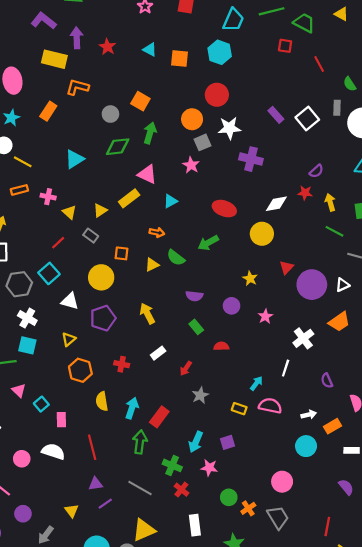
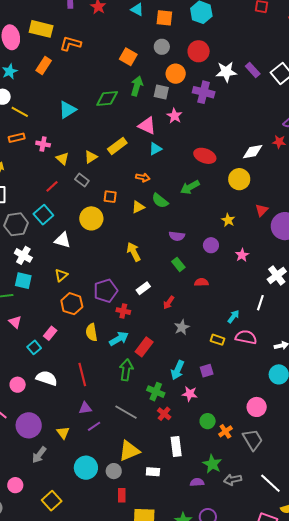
yellow rectangle: (54, 59) -> (41, 29), moved
gray circle: (110, 114) -> (162, 47), moved
white star: (229, 128) -> (226, 72), moved
gray square: (202, 142) -> (161, 92), moved, turned 35
purple cross: (251, 159) -> (204, 92), moved
pink triangle: (147, 174) -> (147, 126), moved
purple pentagon: (103, 318) -> (106, 291), moved
red cross: (122, 364) -> (123, 311), moved
cyan square: (41, 404) -> (34, 347), moved
cyan arrow: (132, 408) -> (119, 339), turned 42
pink rectangle: (61, 420) -> (50, 333), moved, turned 40
purple circle: (23, 514) -> (29, 425), moved, size x1.6

